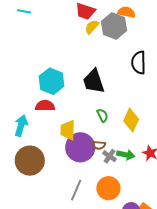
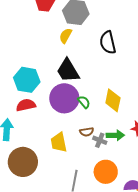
yellow semicircle: (92, 27) -> (66, 36), moved
yellow trapezoid: (68, 130) -> (59, 142), moved
purple circle: (80, 147) -> (64, 98), moved

